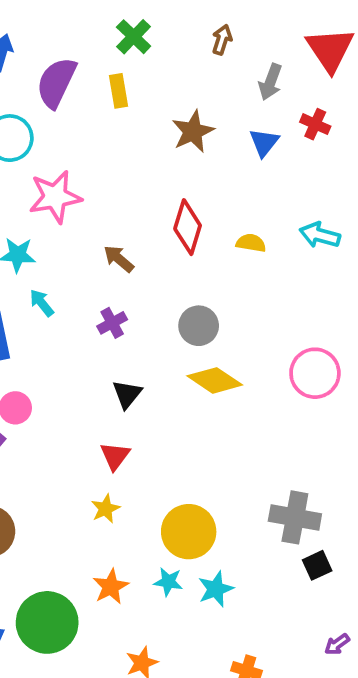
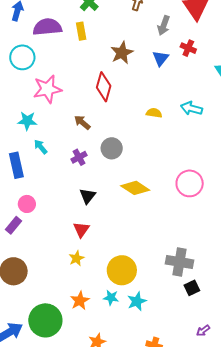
purple semicircle: (56, 83) -> (47, 27), turned 60
red diamond: (188, 227) -> (104, 87), moved
gray circle: (199, 326) -> (112, 148), moved

